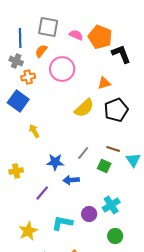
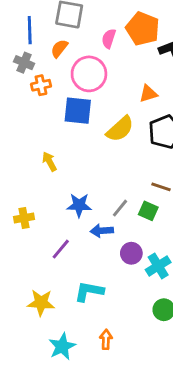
pink semicircle: (76, 35) -> (109, 39), moved, turned -96
blue square: (18, 101) -> (78, 111), moved, turned -30
gray line: (83, 153) -> (120, 208), moved
purple circle: (89, 214) -> (131, 253), moved
yellow star: (28, 231) -> (41, 303), turned 30

